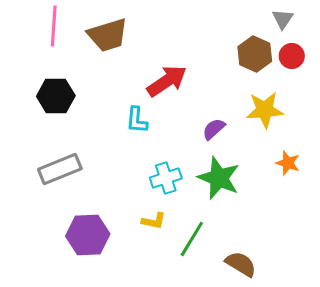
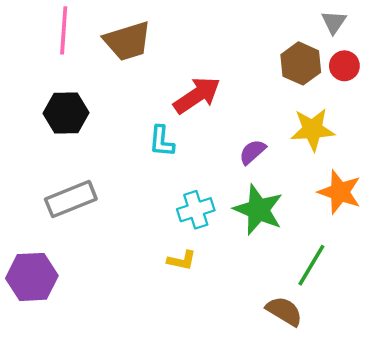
orange star: (288, 163) -> (340, 192), size x1.5
purple hexagon: (88, 235) -> (32, 277), moved
green line: (192, 239) -> (311, 265), moved

